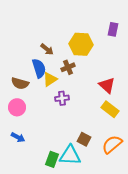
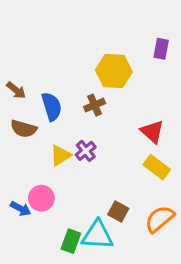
brown arrow: (47, 49) -> (16, 90), moved
yellow triangle: (50, 79) -> (61, 155), moved
purple cross: (62, 98) -> (86, 151), turned -32
pink circle: (17, 107) -> (41, 198), moved

